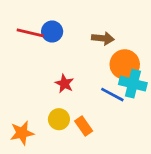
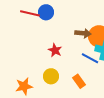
brown arrow: (103, 38) -> (83, 33), moved
orange rectangle: (84, 126) -> (79, 81), moved

